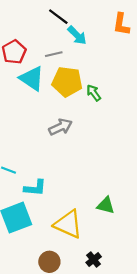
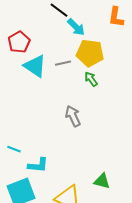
gray line: (54, 54) -> (63, 63), moved
yellow pentagon: (67, 82) -> (90, 53), moved
gray arrow: (60, 127) -> (73, 116), moved, turned -90

